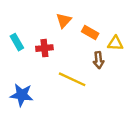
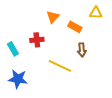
cyan rectangle: (17, 42) -> (13, 49), moved
yellow triangle: (115, 43) -> (96, 13), moved

